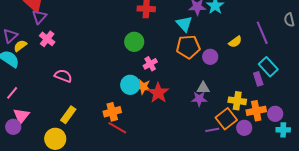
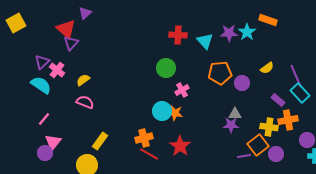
cyan triangle: (184, 24) -> (205, 41), moved
purple line: (262, 33) -> (296, 76), moved
pink cross: (47, 39) -> (57, 70), moved
yellow semicircle: (20, 46) -> (83, 80), moved
pink semicircle: (63, 76) -> (85, 102), moved
purple rectangle: (258, 79) -> (278, 100), moved, turned -32
red star: (158, 93) -> (180, 146), moved
orange cross: (256, 111) -> (288, 120), moved

